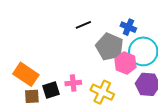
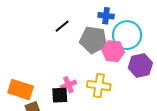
black square: (51, 90) -> (60, 95), moved, turned 30

